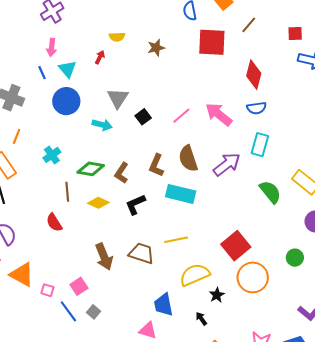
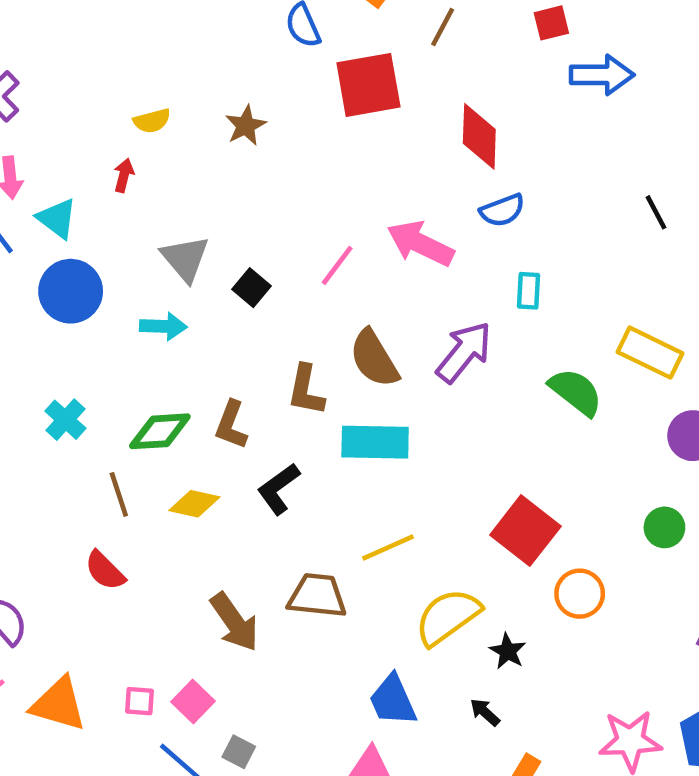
cyan rectangle: (260, 145) -> (528, 291), size x0.7
orange circle: (253, 277) -> (580, 594), size x0.7
pink square: (47, 290) -> (140, 701), moved

